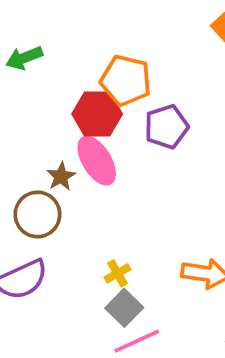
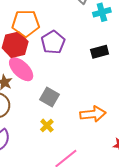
gray square: (124, 308) -> (50, 97), moved

